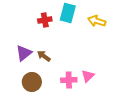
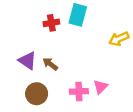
yellow arrow: (97, 21) -> (119, 39), moved, turned -42
purple triangle: (24, 53) -> (27, 61), turned -48

